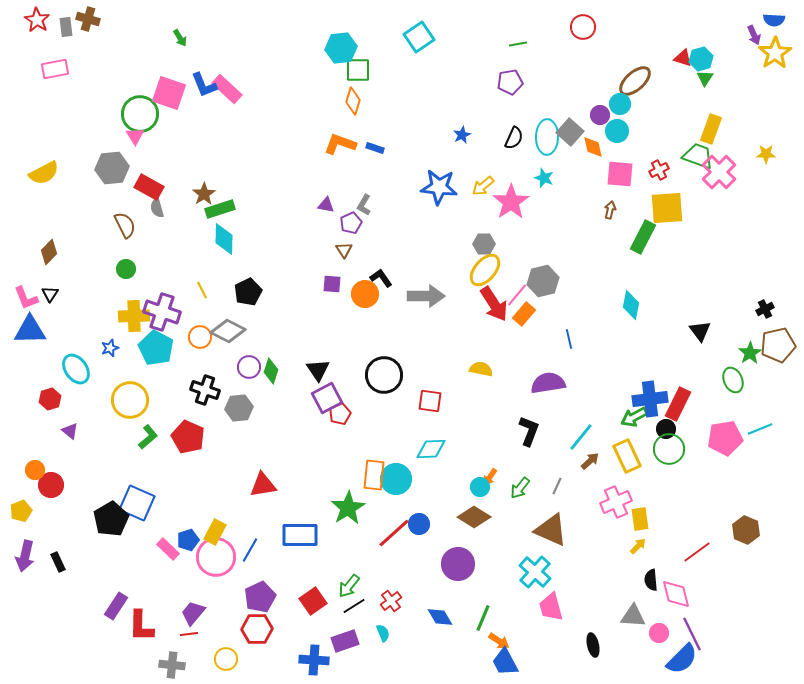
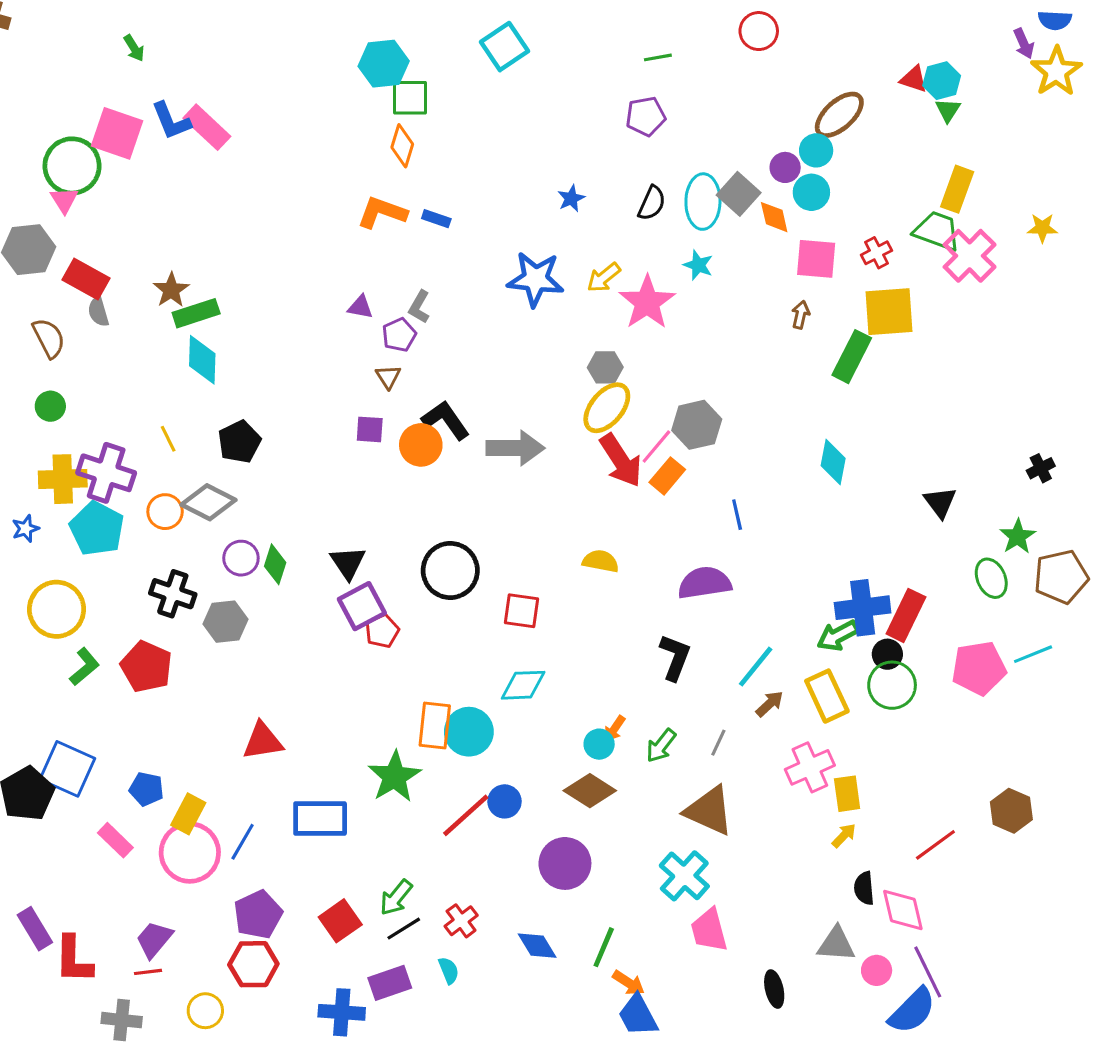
black L-shape: (381, 278) -> (446, 420), size x1.4
brown pentagon: (778, 345) -> (1061, 577), moved
blue pentagon: (188, 540) -> (146, 789), moved, turned 30
purple rectangle: (116, 606) -> (35, 929), turned -64

